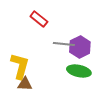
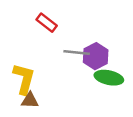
green ellipse: (79, 71) -> (109, 78), moved

